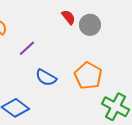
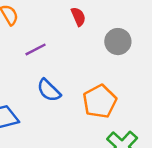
red semicircle: (68, 17) -> (78, 17), moved

